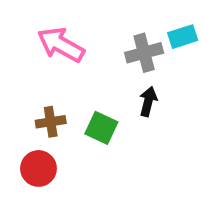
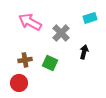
gray cross: (144, 53) -> (61, 33), moved, turned -30
black arrow: (148, 101) -> (84, 52), moved

